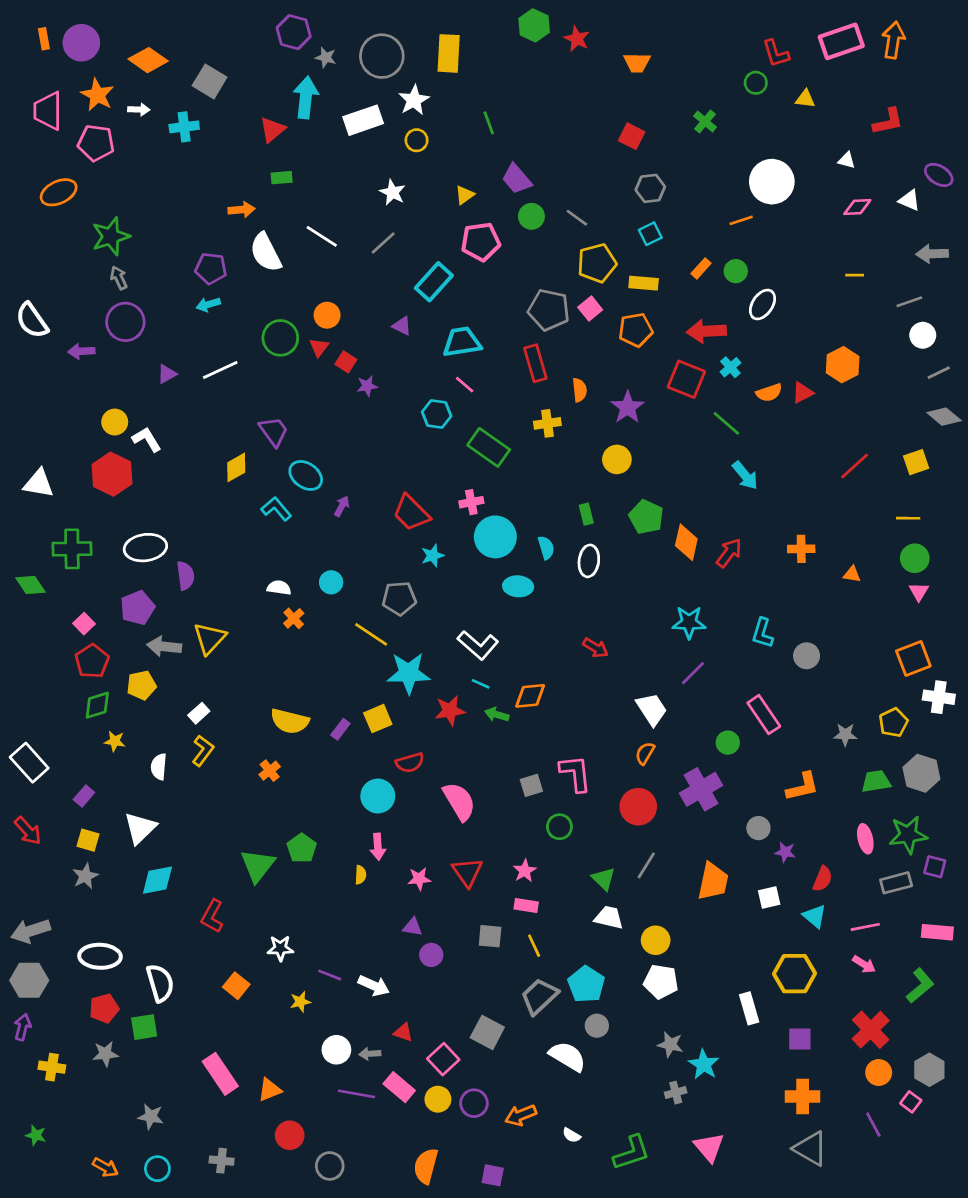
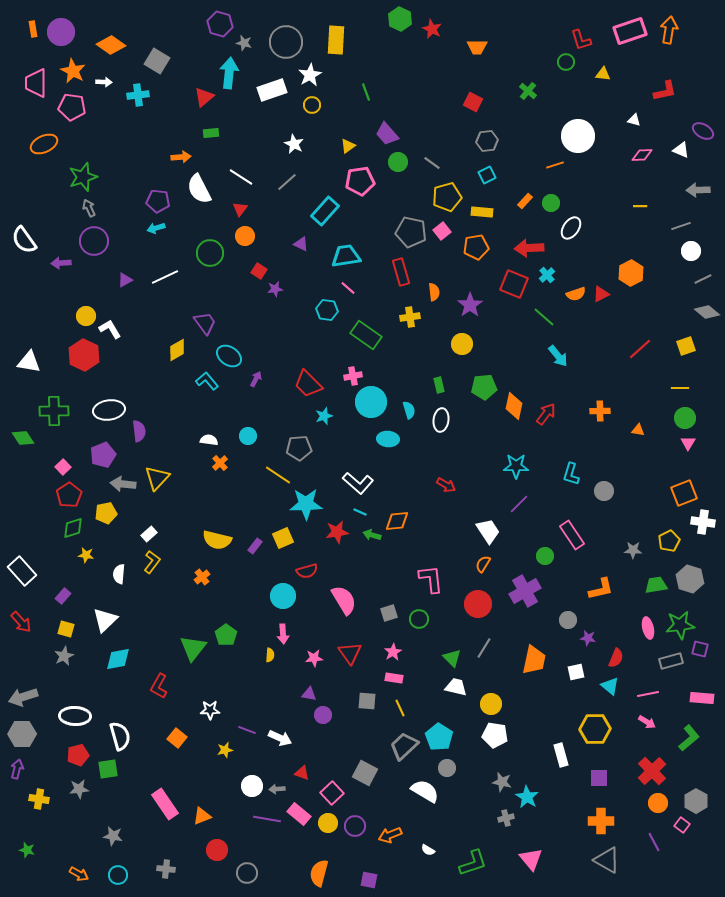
red triangle: (319, 347) -> (240, 209), moved
green pentagon: (646, 517) -> (484, 387), turned -30
gray square: (531, 785) -> (389, 613), moved

